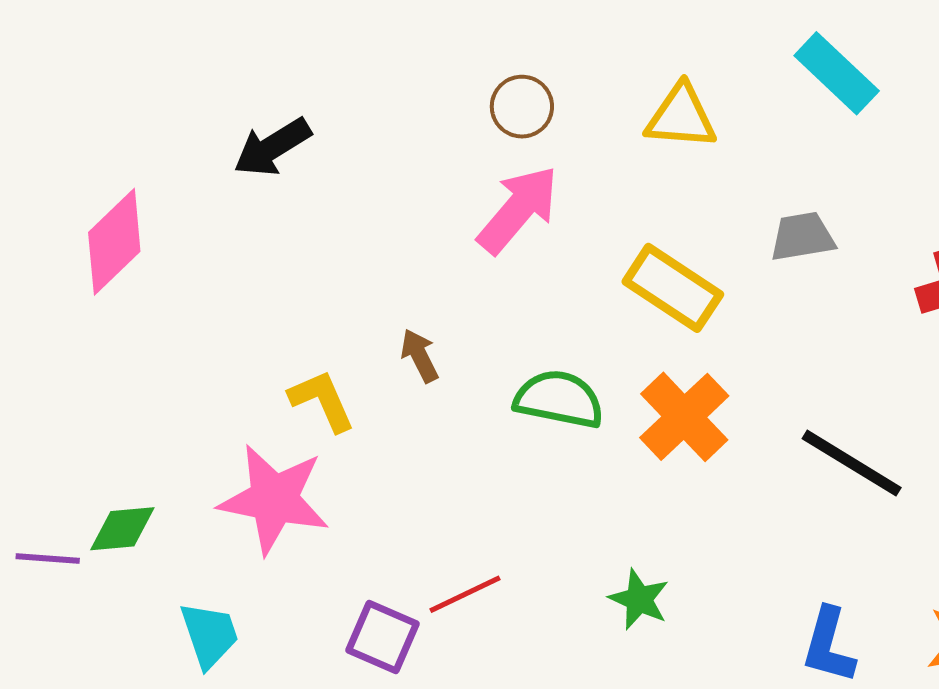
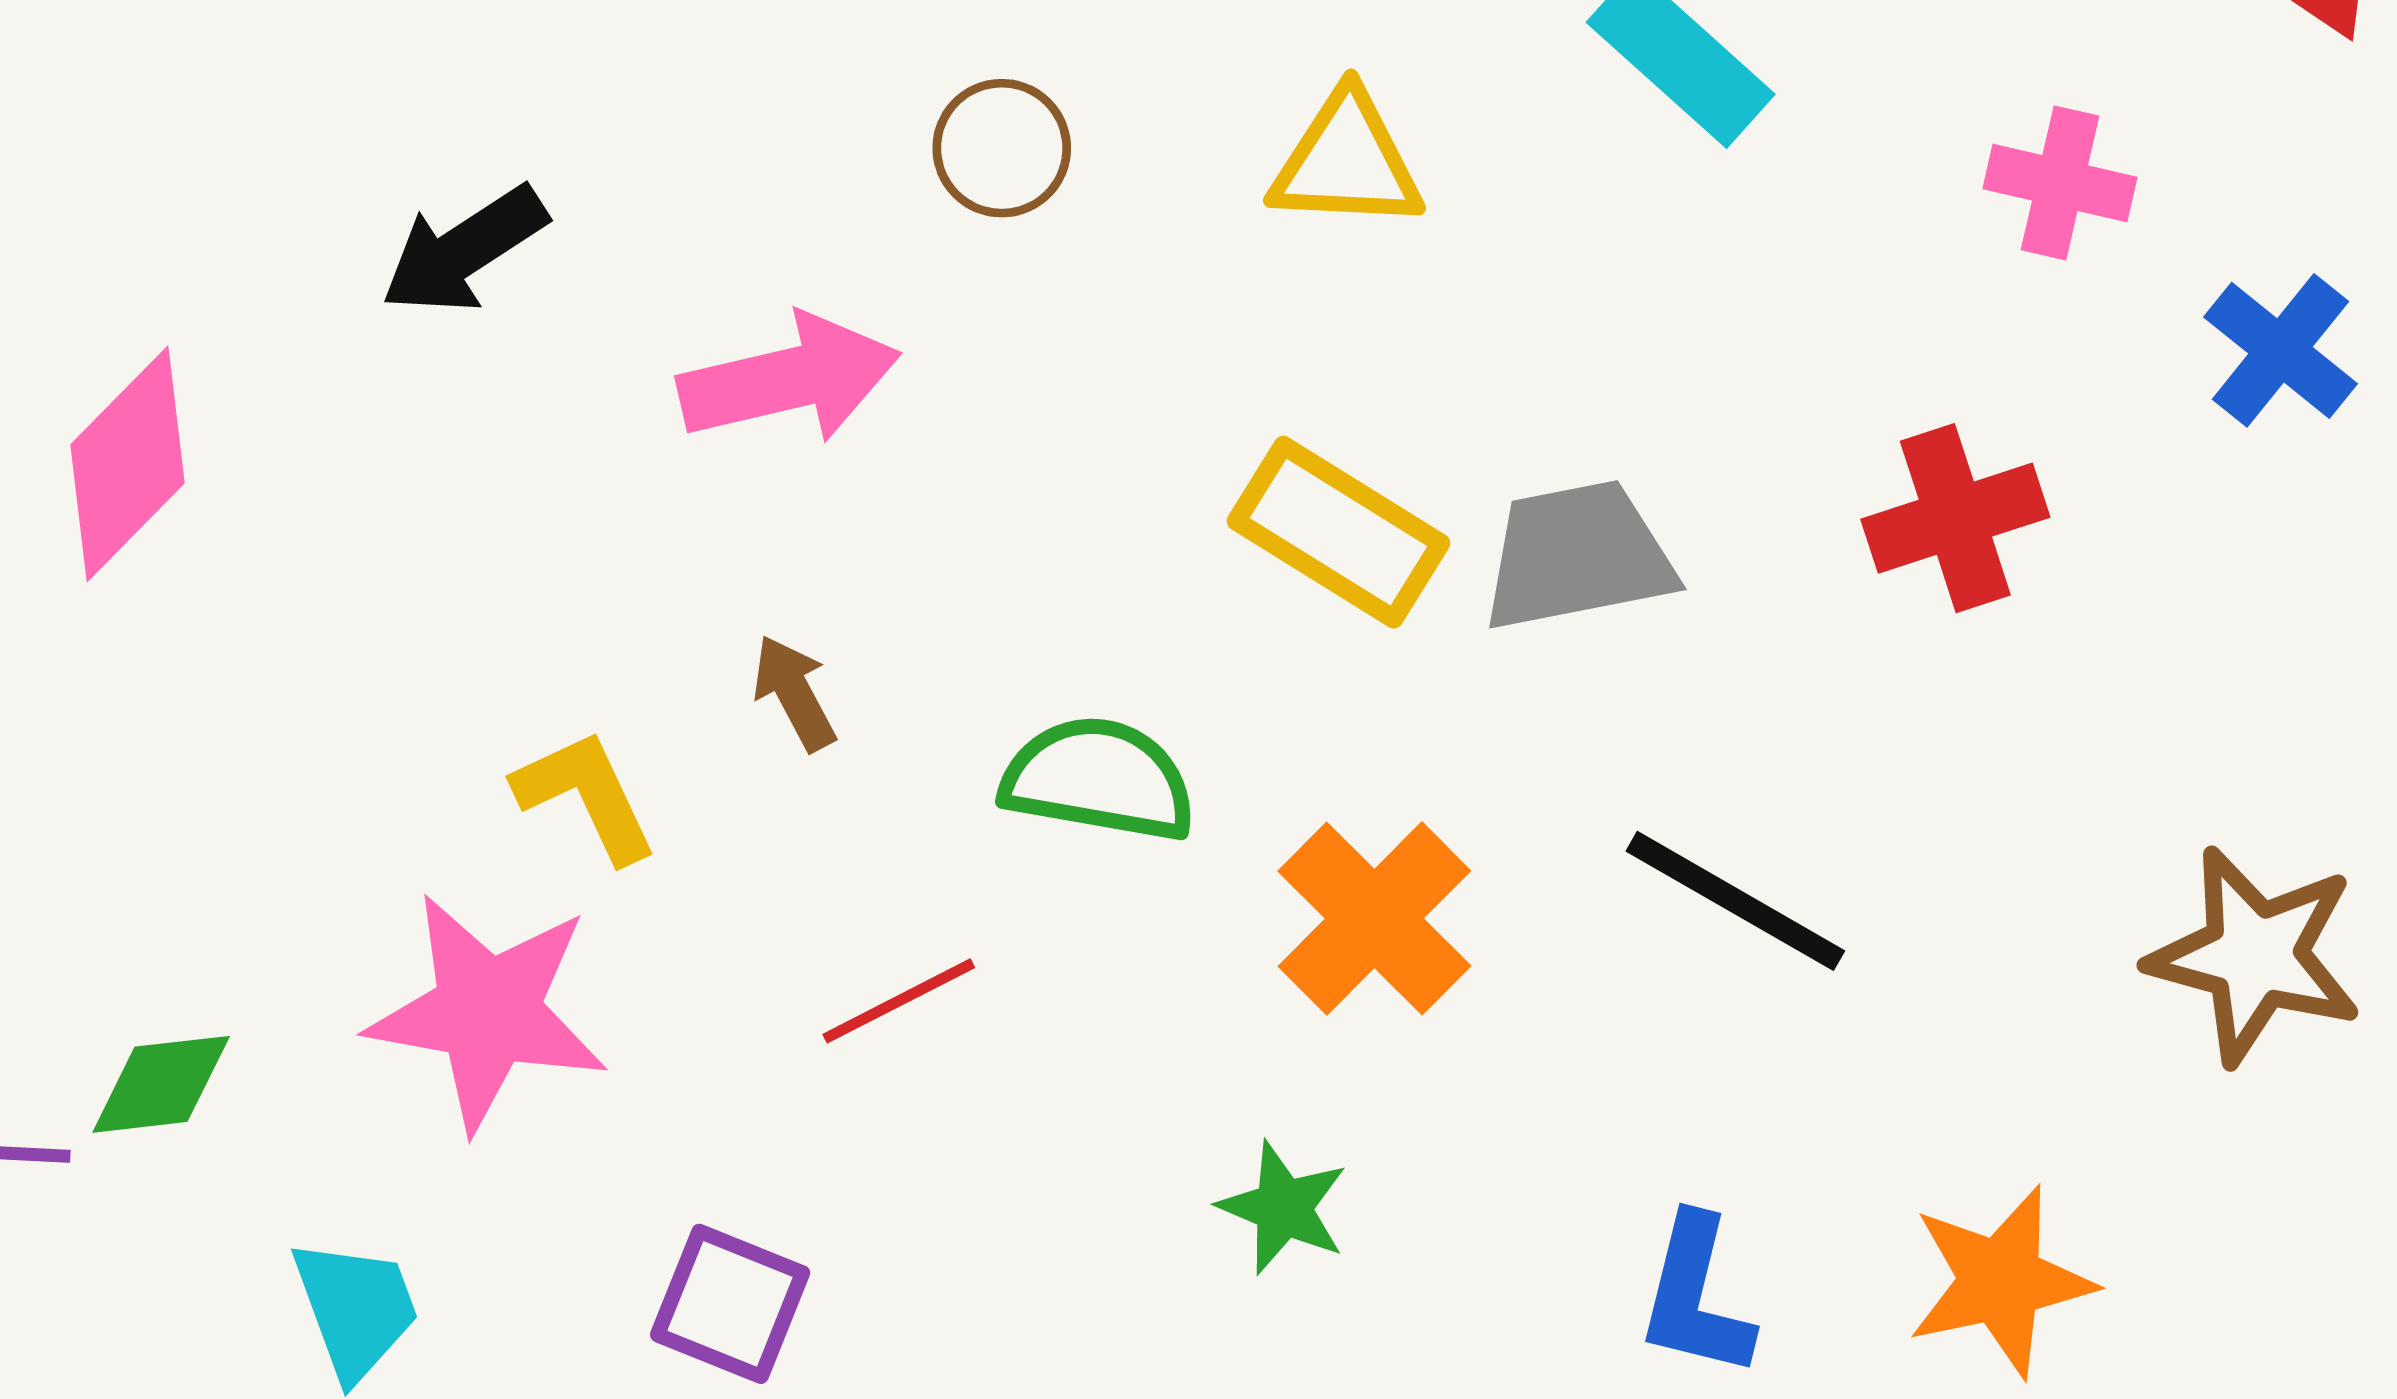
pink arrow: (518, 210) -> (789, 379), moved, turned 38
gray trapezoid: (802, 237) -> (1578, 556), moved, size x1.4
orange cross: (684, 417) -> (1374, 919), moved
red line: (465, 594) -> (899, 1001), moved

